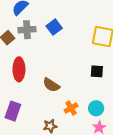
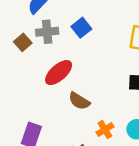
red ellipse: (19, 69) -> (59, 73), moved, turned 50

